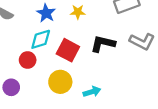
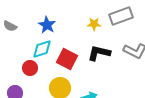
yellow star: (78, 12) -> (94, 24), moved

